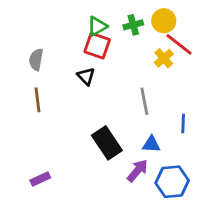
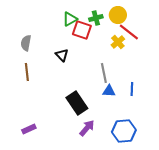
red square: (97, 46) -> (82, 30), moved
blue triangle: (151, 144) -> (109, 91), moved
purple arrow: (137, 171) -> (87, 128), moved

